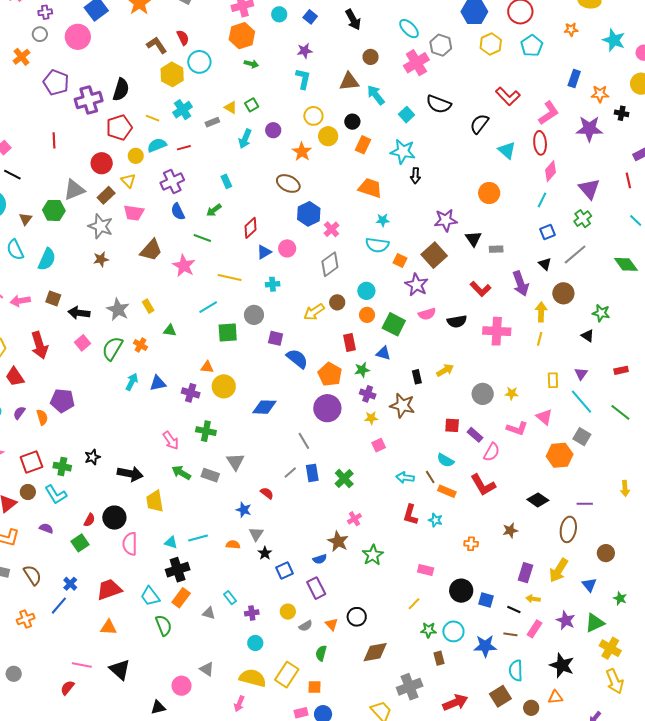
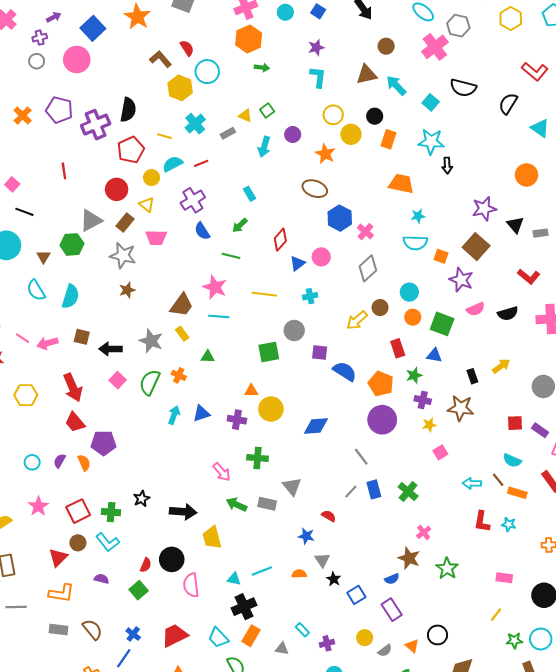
orange cross: (21, 57) -> (23, 116), moved
brown trapezoid: (151, 250) -> (182, 305), moved
cyan line: (208, 307) -> (219, 316), moved, turned 42
red trapezoid: (15, 377) -> (75, 422), moved

